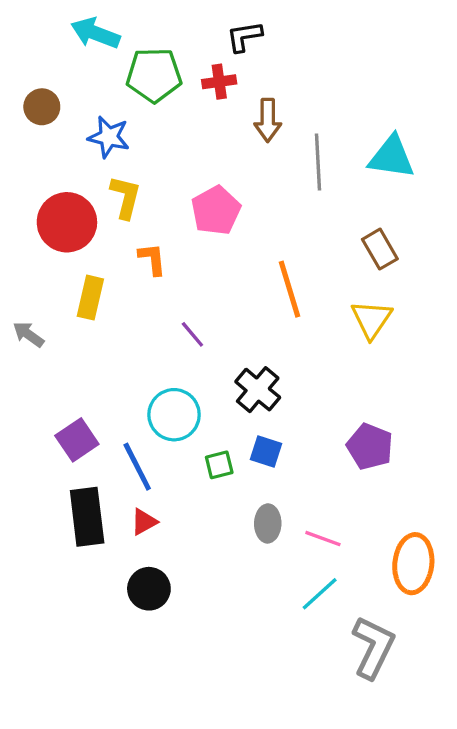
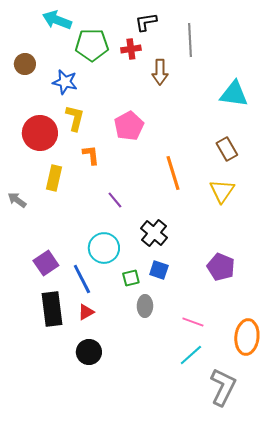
gray line: (318, 162) -> (190, 40), moved
gray ellipse: (268, 523) -> (145, 306), moved

